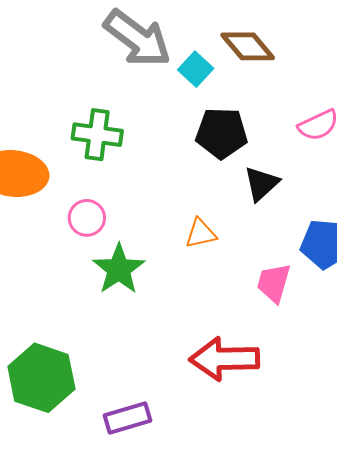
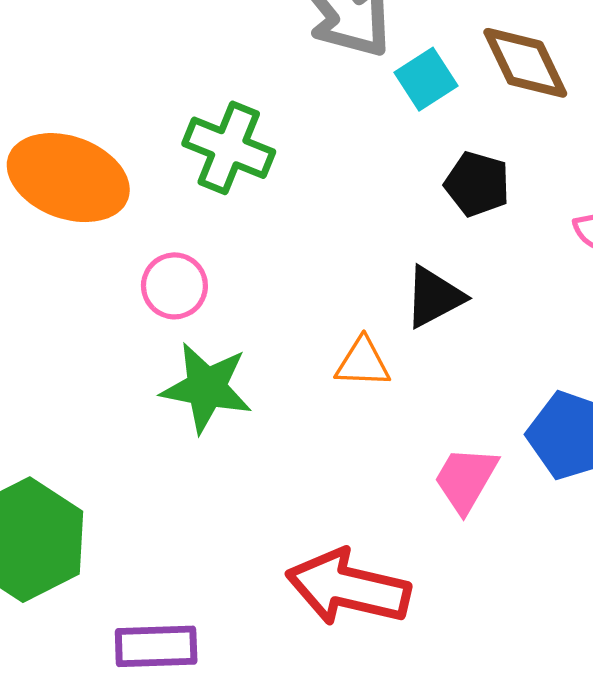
black pentagon: (222, 133) -> (477, 184), moved, size x0.7
black triangle: (261, 184) -> (434, 297), moved
green star: (119, 269) -> (206, 388), turned 30

